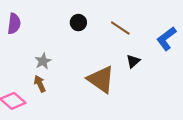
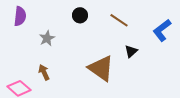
gray star: (43, 61) -> (47, 38), moved

